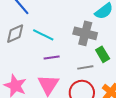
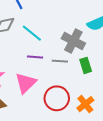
gray line: (85, 67) -> (60, 61), moved

